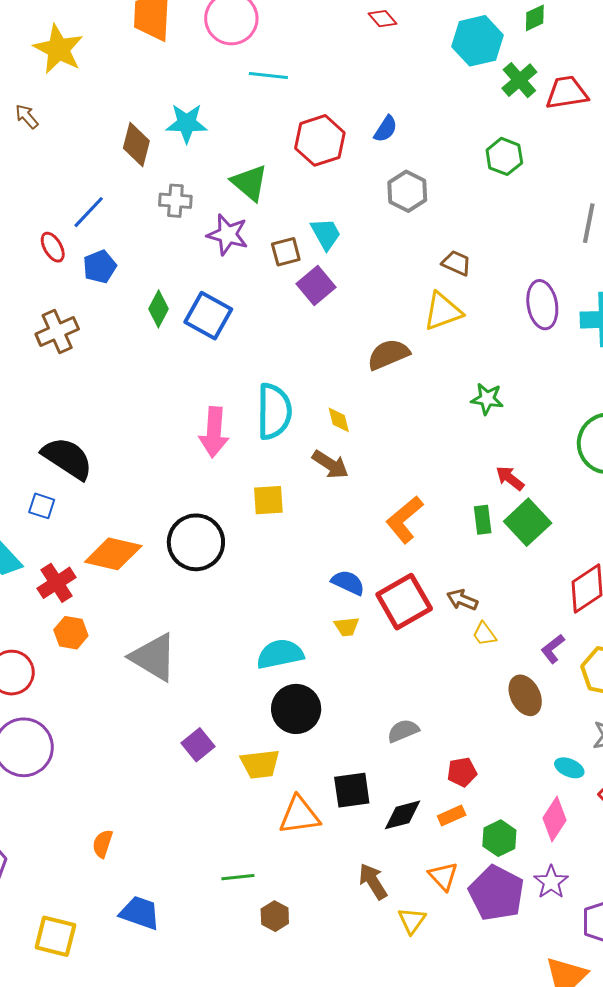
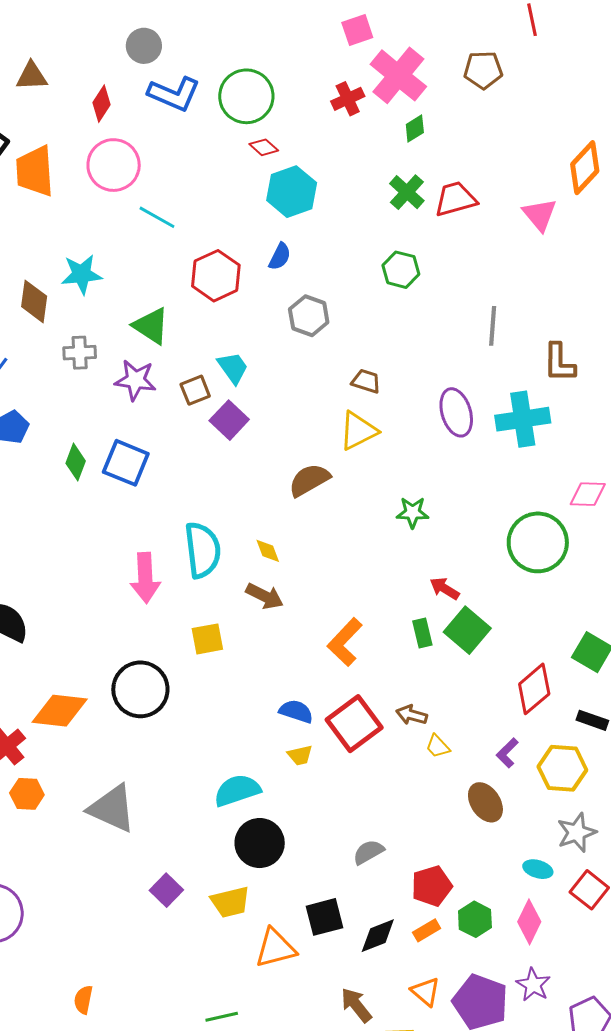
cyan hexagon: (477, 41) -> (292, 192), moved
cyan line: (268, 76) -> (157, 217), turned 30
red pentagon: (462, 772) -> (432, 886), size x1.4
green hexagon: (499, 838) -> (475, 919), moved

